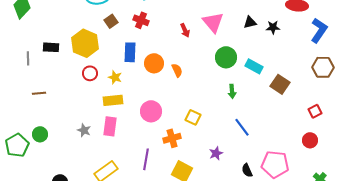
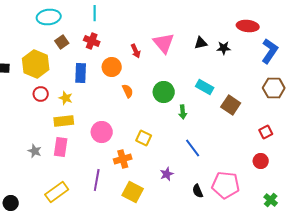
green circle: (226, 57) -> (164, 92), moved
orange circle: (154, 63) -> (112, 67), moved

